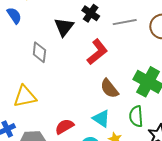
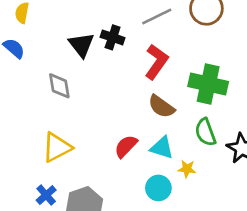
black cross: (91, 13) -> (113, 37), moved
red L-shape: (97, 52) -> (156, 62), moved
red semicircle: (64, 126) -> (126, 146), moved

